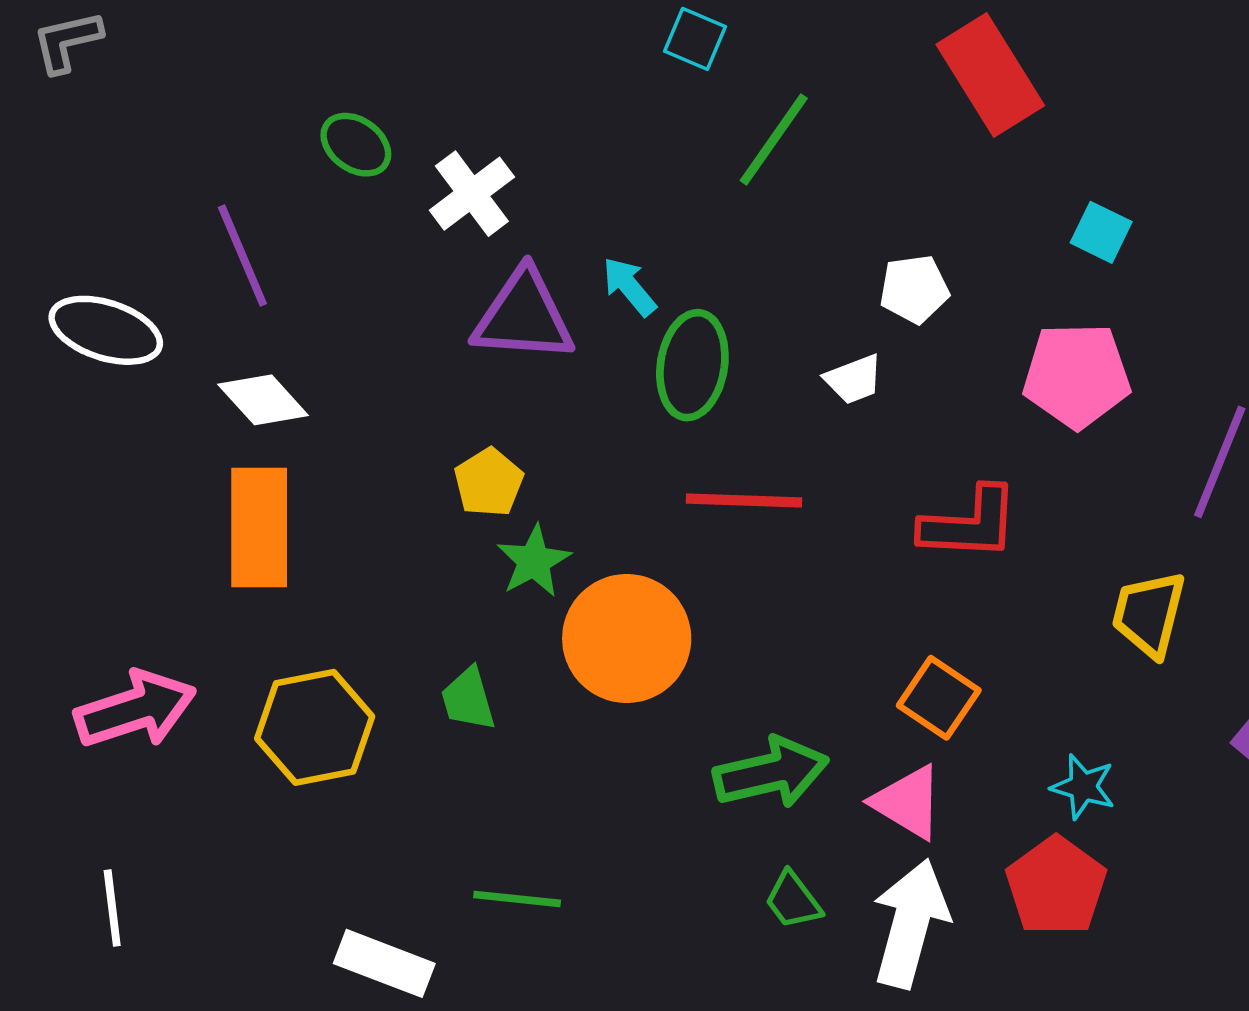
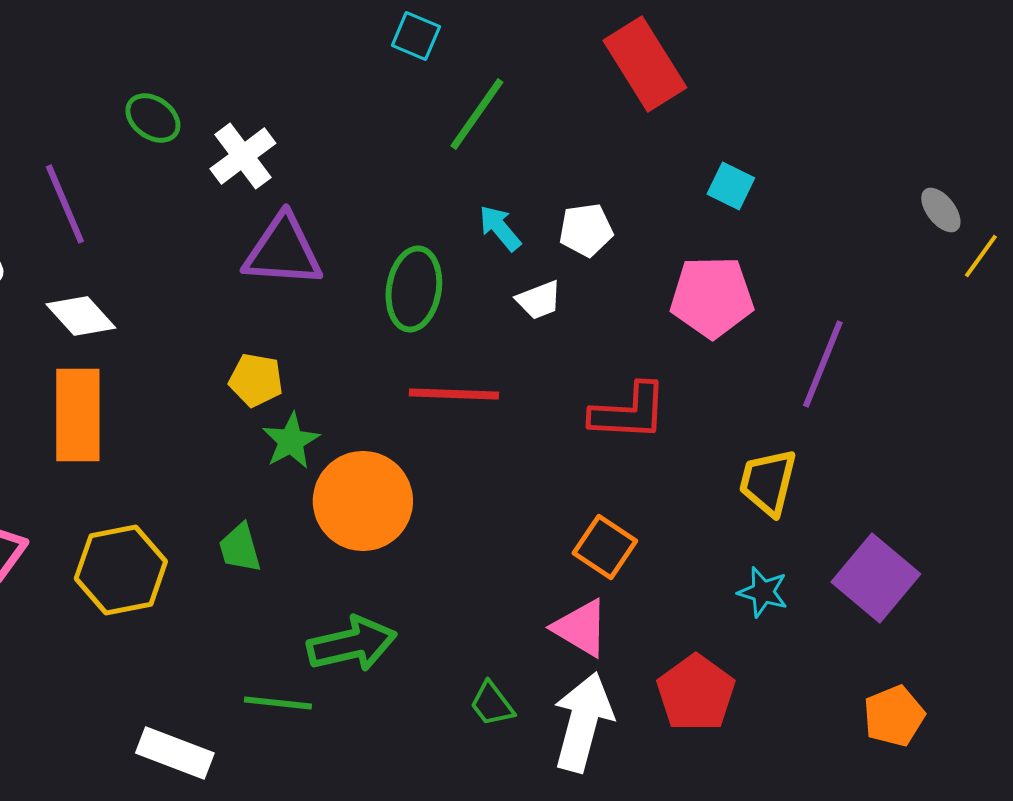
cyan arrow: (629, 286) -> (500, 228), moved
yellow pentagon: (489, 482) -> (256, 380), turned -30
green arrow: (771, 773) -> (352, 644), moved
cyan star: (1083, 787) -> (763, 592), moved

